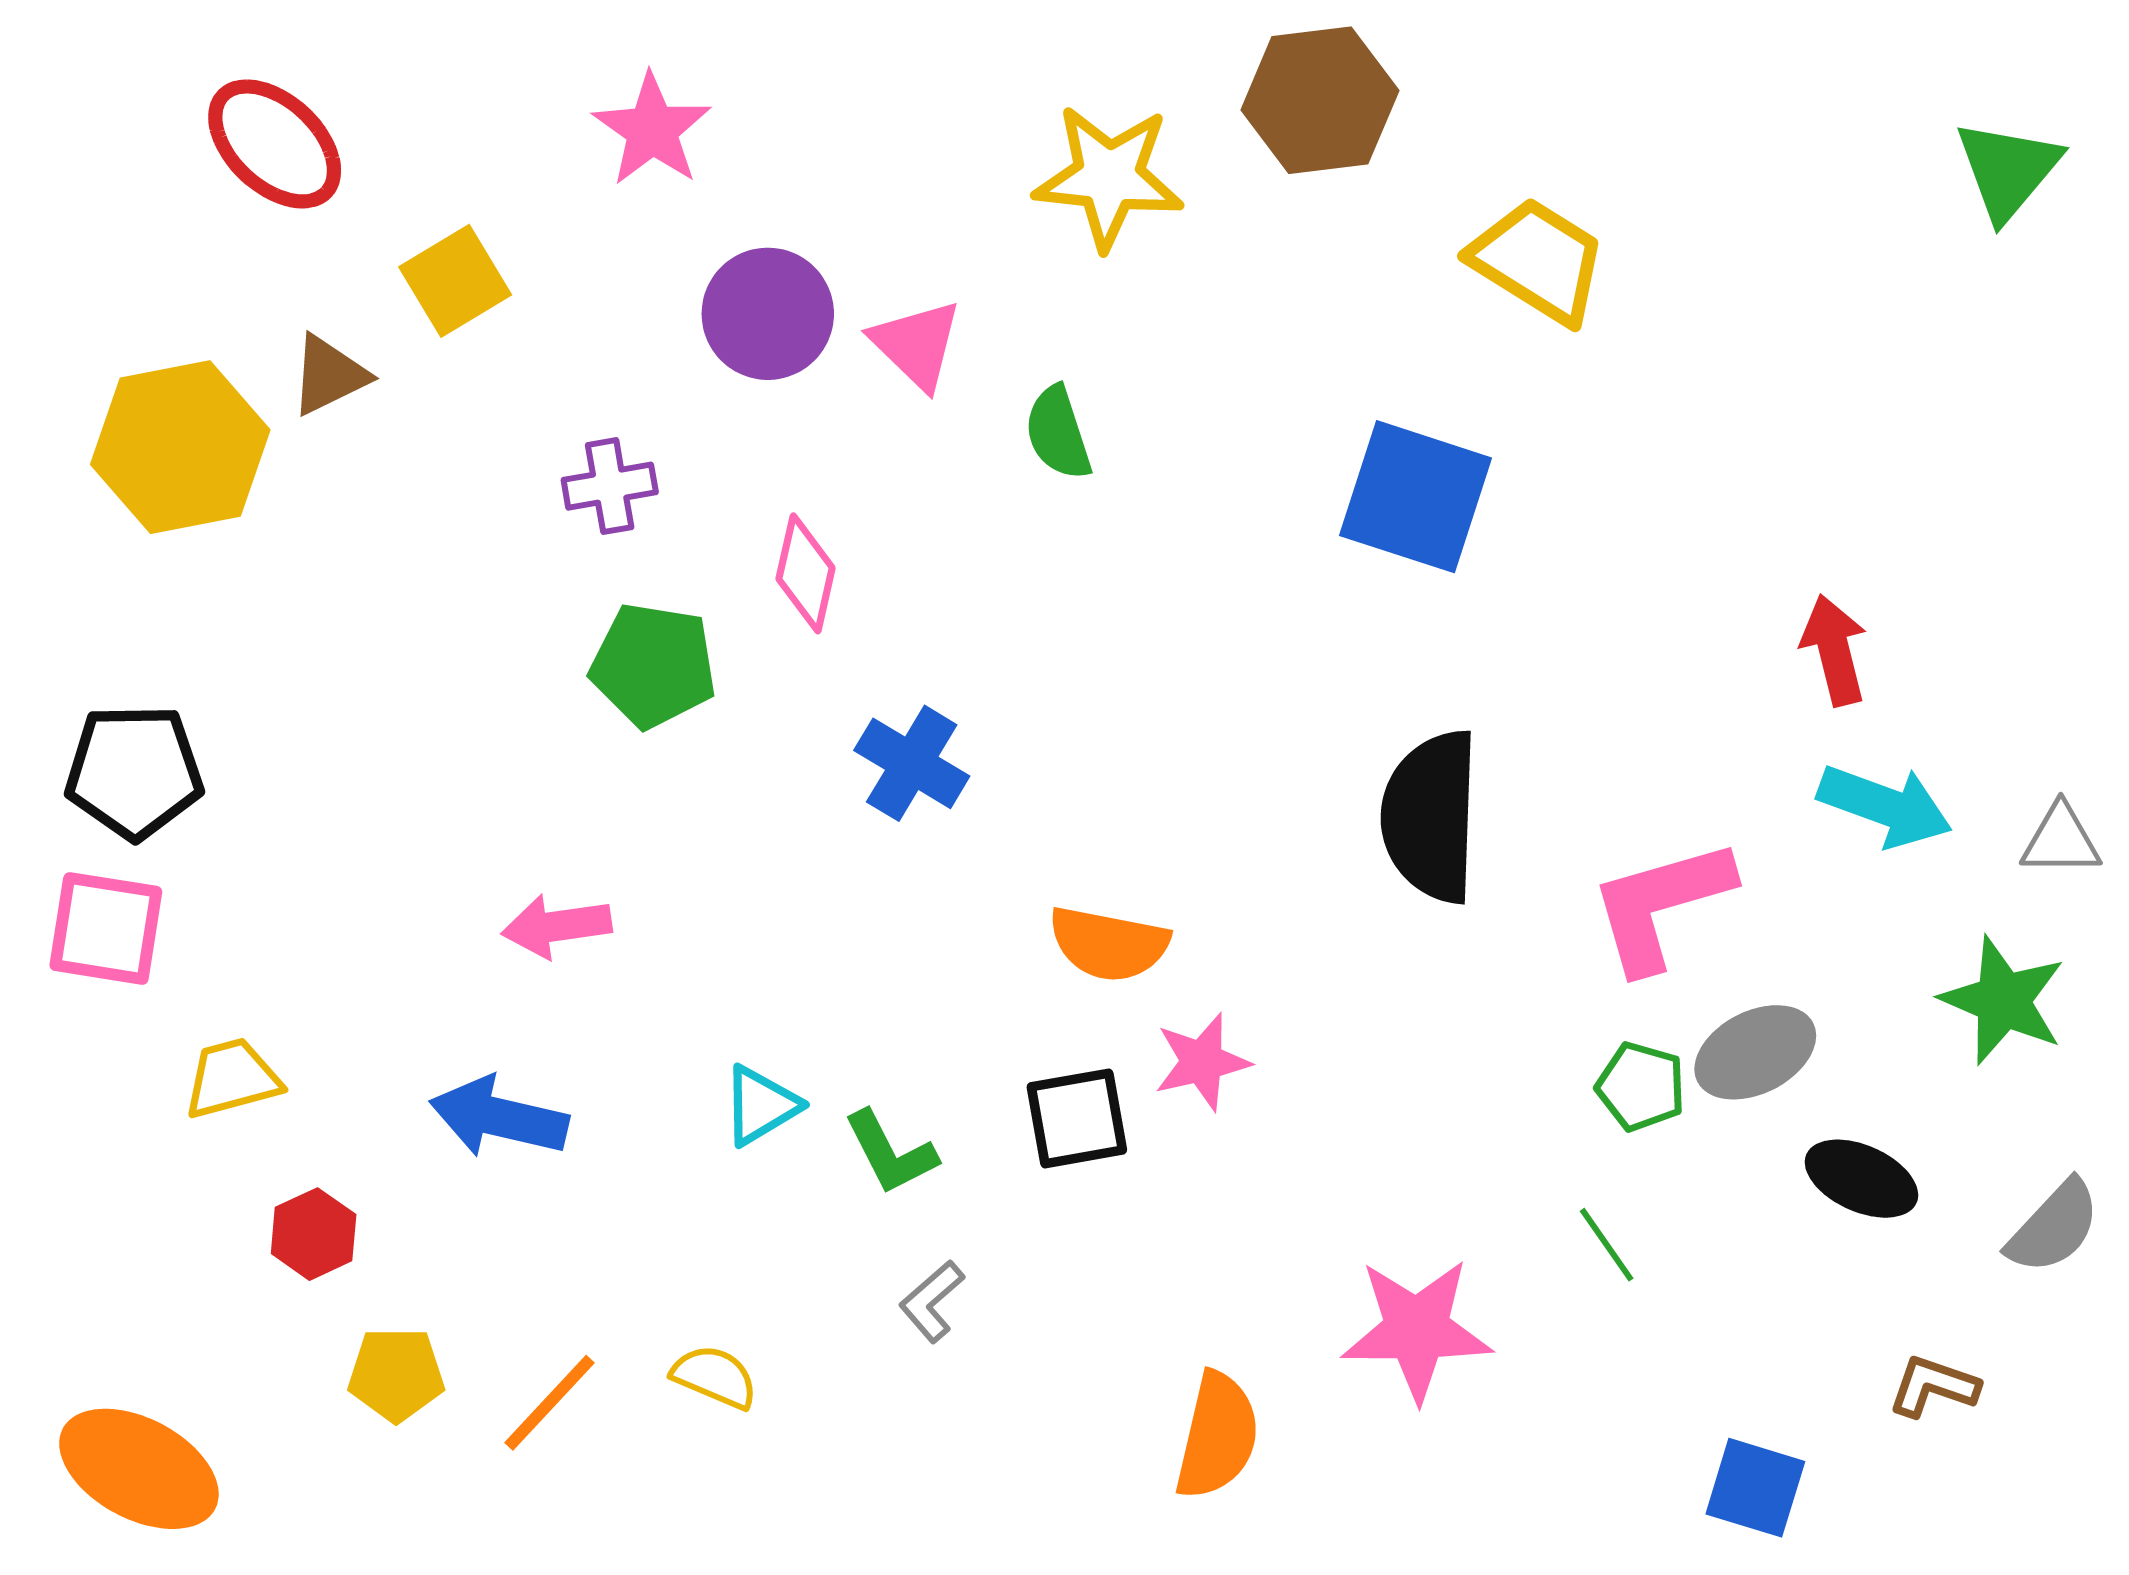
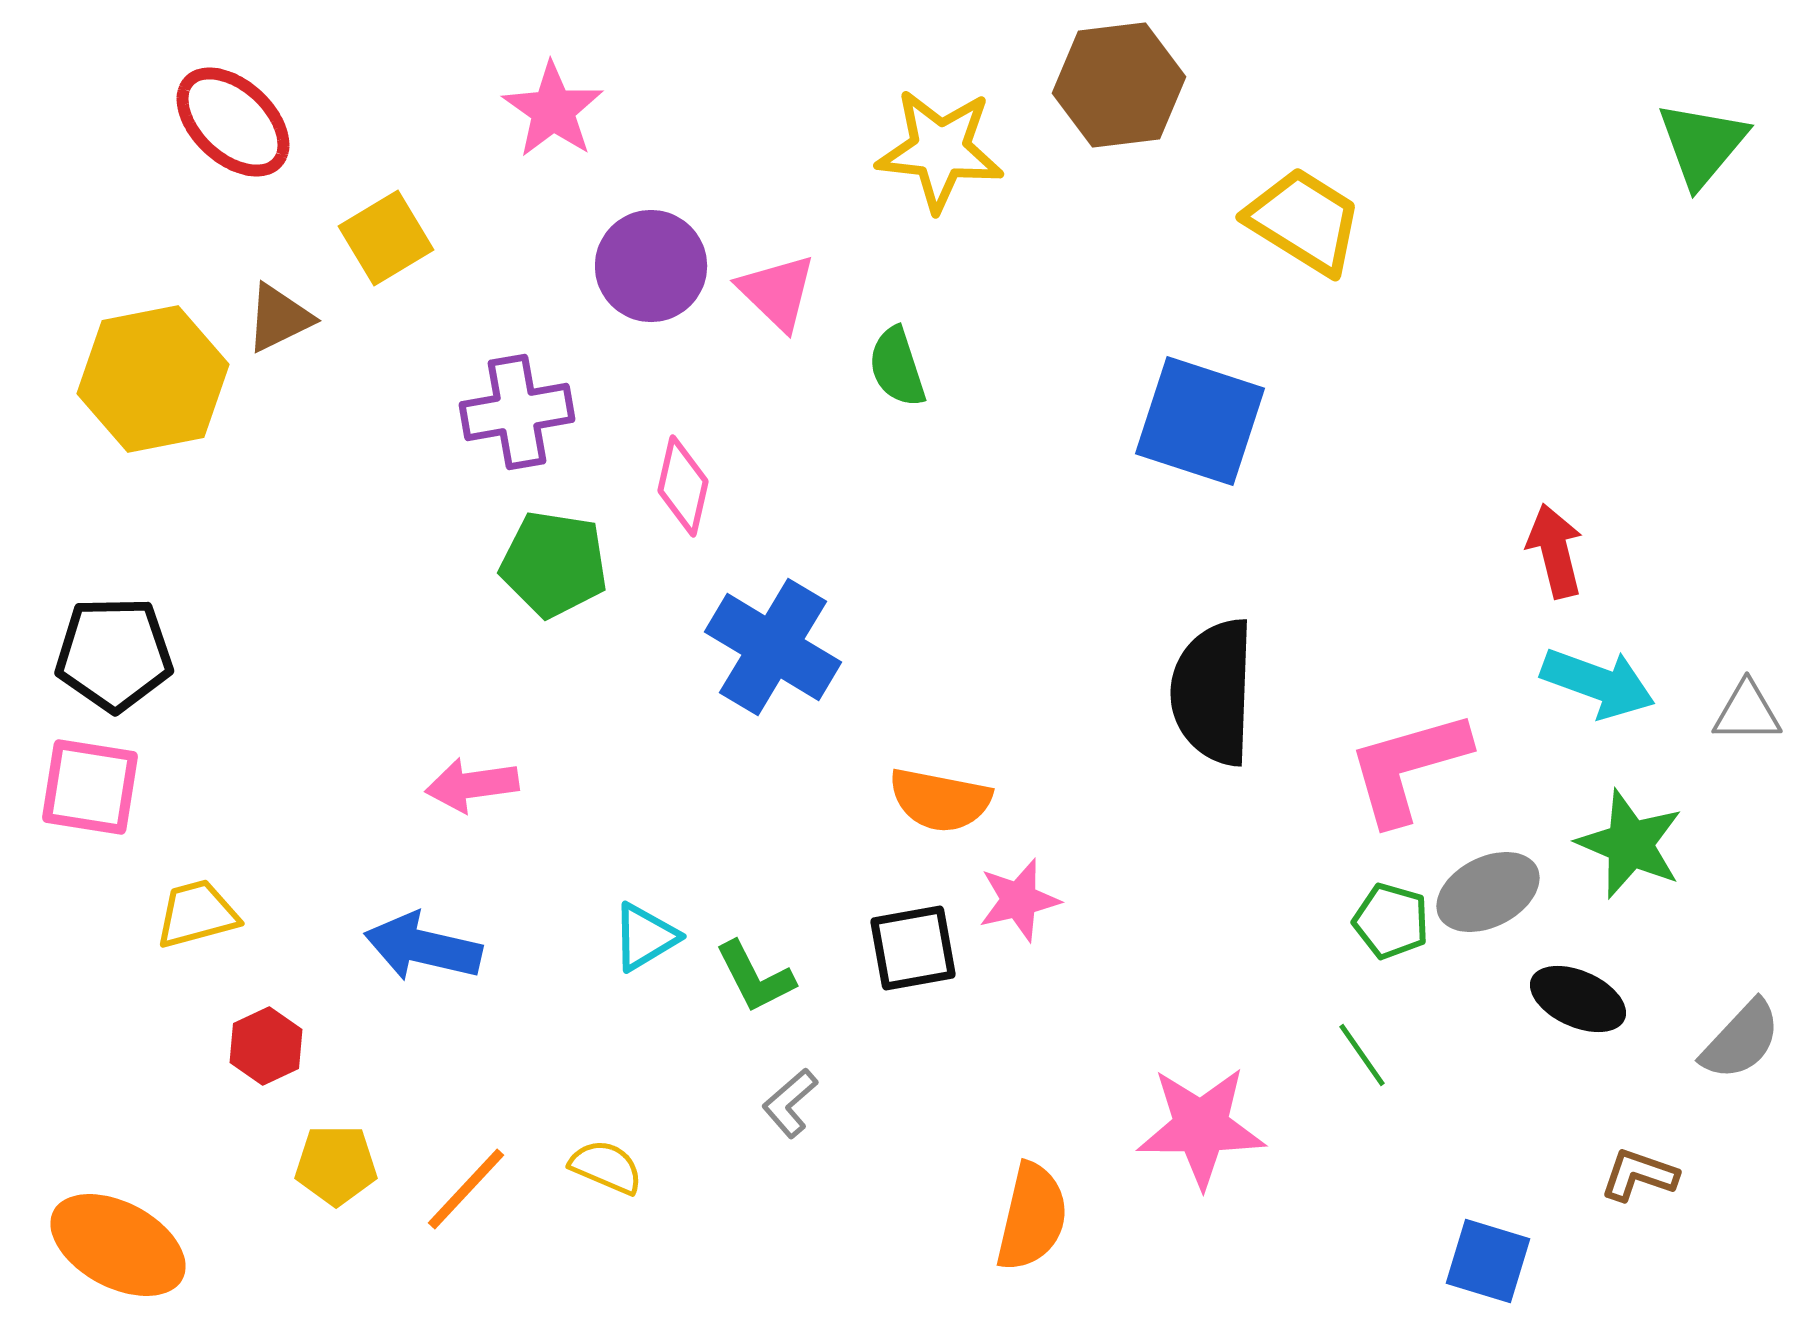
purple cross: (610, 486) -> (517, 412), size x1.4
blue cross: (912, 763) -> (773, 647), size x1.4
green star: (2003, 1000) -> (1630, 844), moved

